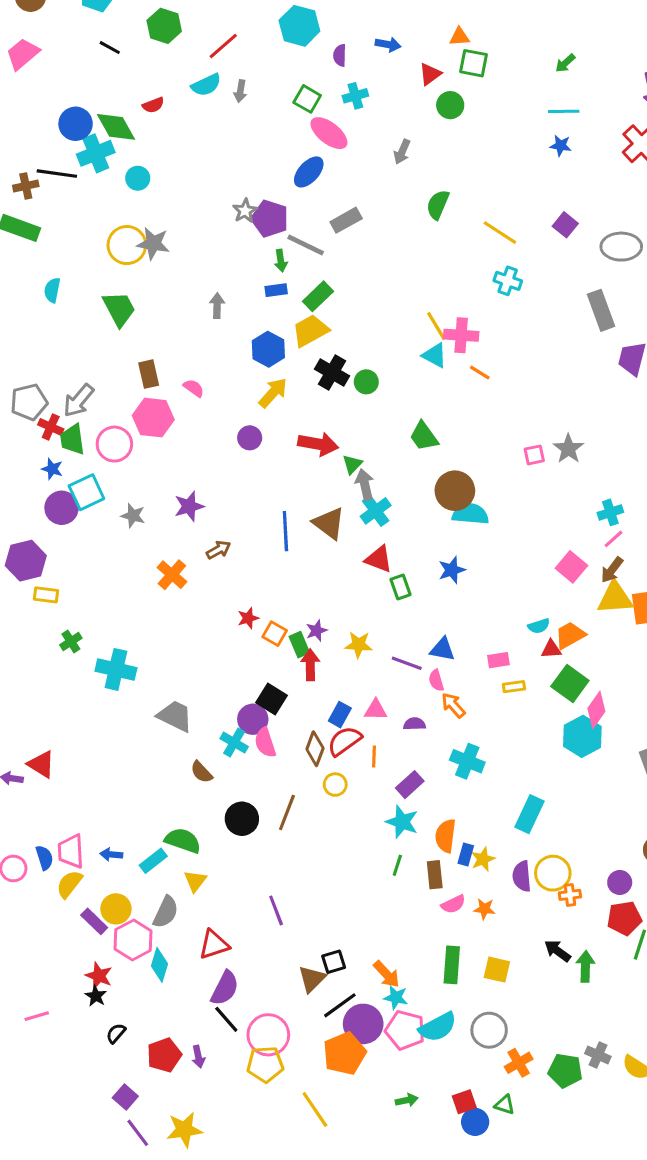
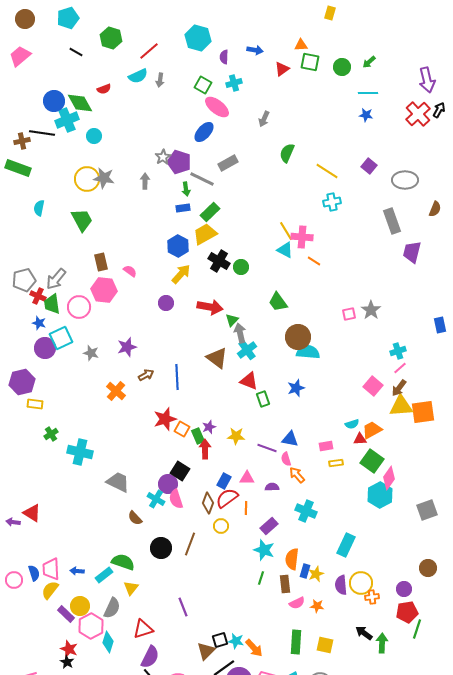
green circle: (450, 105) -> (342, 67), moved
cyan cross: (508, 281) -> (332, 202), turned -30
gray arrow: (217, 306) -> (145, 181), moved
blue line: (285, 531) -> (177, 377), moved
red star: (248, 618) -> (165, 419), size x1.6
cyan star: (396, 998) -> (236, 641), moved

